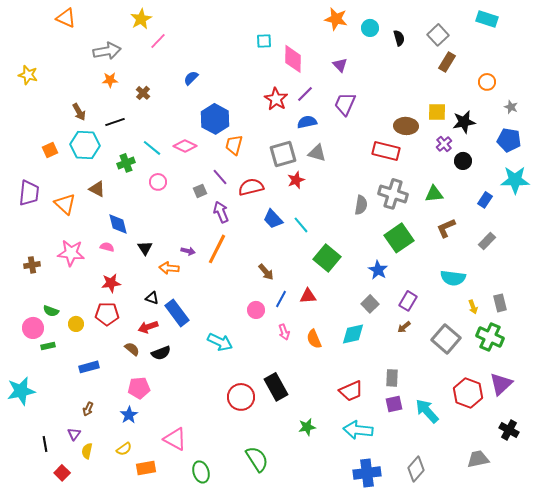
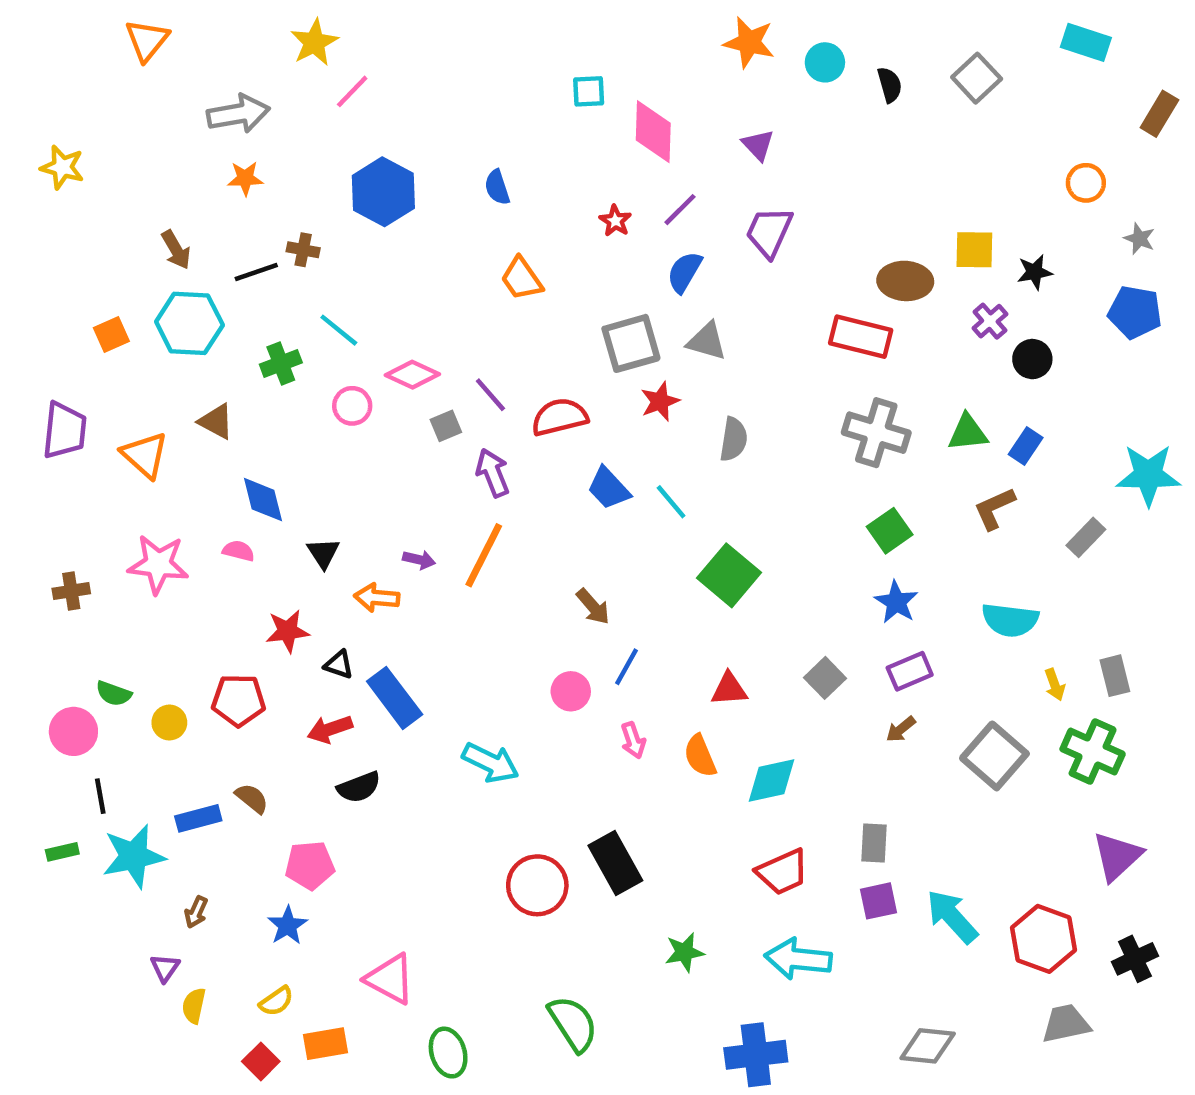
orange triangle: (66, 18) -> (147, 40), turned 45
brown rectangle: (447, 62) -> (1159, 114), moved
blue semicircle: (191, 78) -> (497, 187), moved, turned -63
brown cross: (143, 93) -> (303, 250), moved, turned -32
red star: (276, 99) -> (615, 221), size x0.6
blue hexagon: (215, 119) -> (383, 192), moved
blue semicircle: (307, 122) -> (684, 272), turned -48
black star: (464, 122) -> (1035, 272), size x0.7
orange trapezoid: (234, 145) -> (522, 279), moved, turned -50
pink diamond: (185, 146) -> (412, 375), moved
cyan star: (515, 180) -> (1148, 475), moved
blue rectangle: (485, 200) -> (1026, 446), moved
gray semicircle: (361, 205) -> (734, 439), moved
green square: (399, 238) -> (890, 531), size x0.7
blue star: (378, 270) -> (896, 602), moved
red star: (111, 283) -> (288, 631), moved
red triangle: (308, 296) -> (729, 689), moved
purple rectangle: (408, 301) -> (910, 671), turned 36
cyan diamond: (353, 334) -> (771, 780), moved
green rectangle: (48, 346) -> (62, 852), moved
brown semicircle: (132, 349) -> (252, 798), moved
cyan star: (21, 391) -> (134, 856), moved
red hexagon: (468, 393) -> (1044, 939), moved
black cross: (509, 430) -> (1135, 959), turned 36
black line: (45, 444) -> (100, 796), moved
gray diamond: (416, 469) -> (928, 1046), turned 55
red square: (62, 473) -> (261, 1061), moved
blue cross: (367, 473) -> (756, 1055), moved

